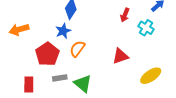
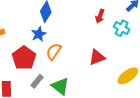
gray rectangle: (60, 78) -> (37, 81), turned -40

